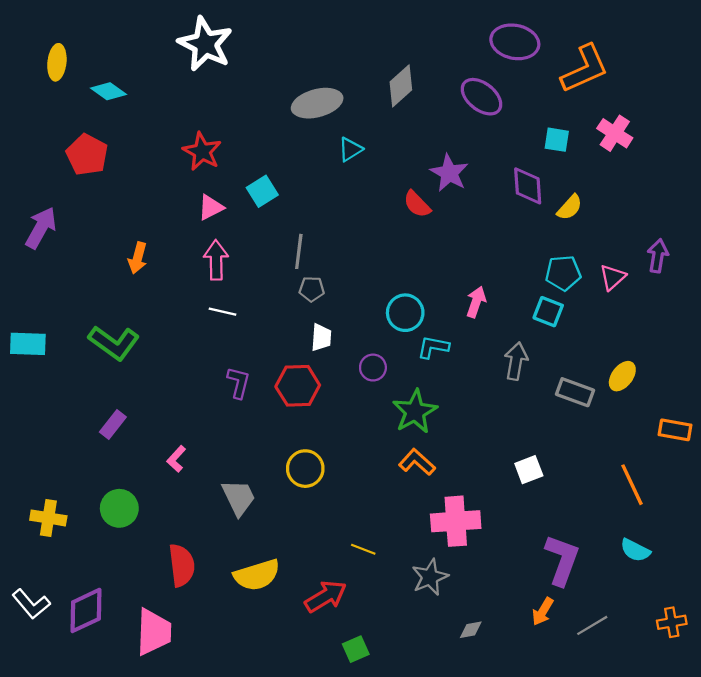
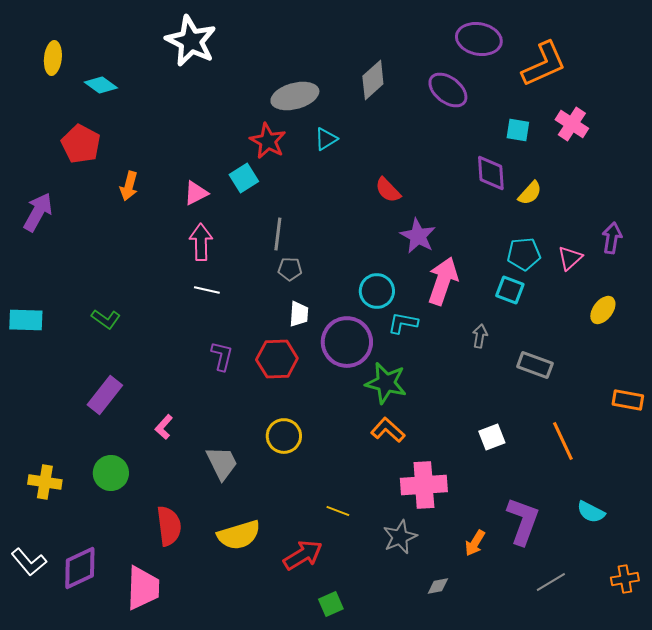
red star: (202, 151) -> (268, 141), moved
purple star: (449, 173) -> (418, 236), moved
orange arrow: (138, 258) -> (129, 186), moved
pink arrow: (476, 302) -> (443, 281), size x1.6
green L-shape: (114, 343) -> (106, 319), size x0.6
gray arrow: (516, 361) -> (480, 336), size x0.7
purple circle: (373, 368) -> (347, 342), size x2.0
yellow ellipse: (622, 376) -> (603, 310), moved
green star: (415, 412) -> (386, 383), turned -30
purple rectangle: (113, 424) -> (105, 395), size x1.4
orange line: (632, 485) -> (563, 441), moved
orange arrow: (543, 611) -> (475, 543), moved

